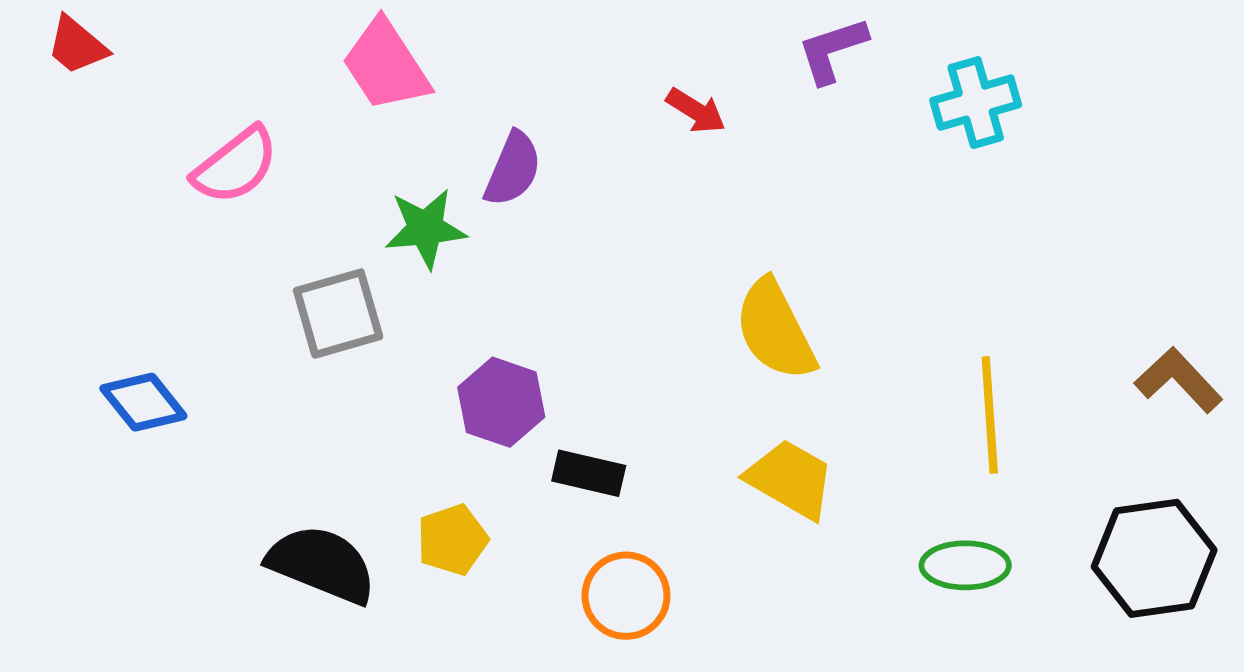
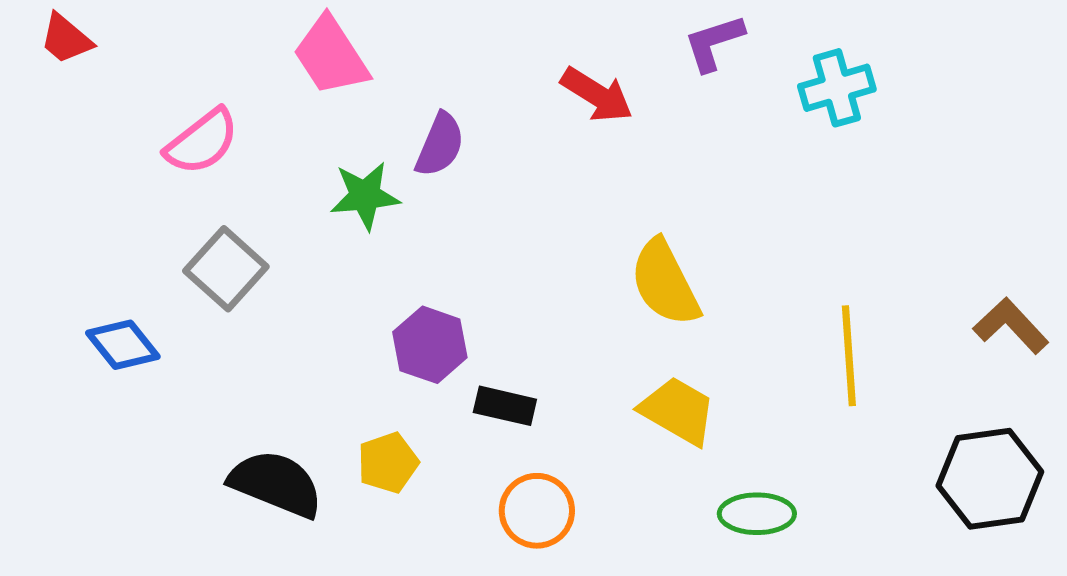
red arrow: (696, 111) -> (597, 95), size x1.4
gray square: (338, 314) -> (226, 269), moved, turned -32
green ellipse: (965, 565) -> (757, 514), moved

